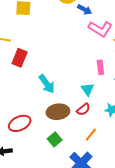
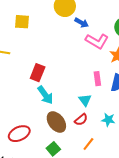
red rectangle: (20, 58) -> (38, 73), moved
brown ellipse: (58, 112) -> (56, 122), turned 60

